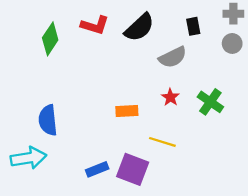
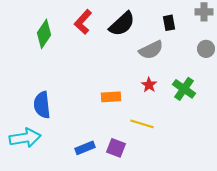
red L-shape: (95, 25) -> (83, 22), turned 115
gray circle: (232, 43) -> (206, 49), moved
purple square: (133, 169) -> (116, 148), size x0.7

